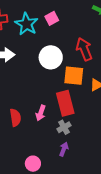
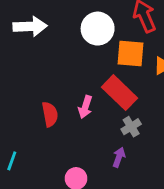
red rectangle: (65, 103) -> (120, 93), turned -30
gray cross: (64, 127) -> (131, 127), moved

